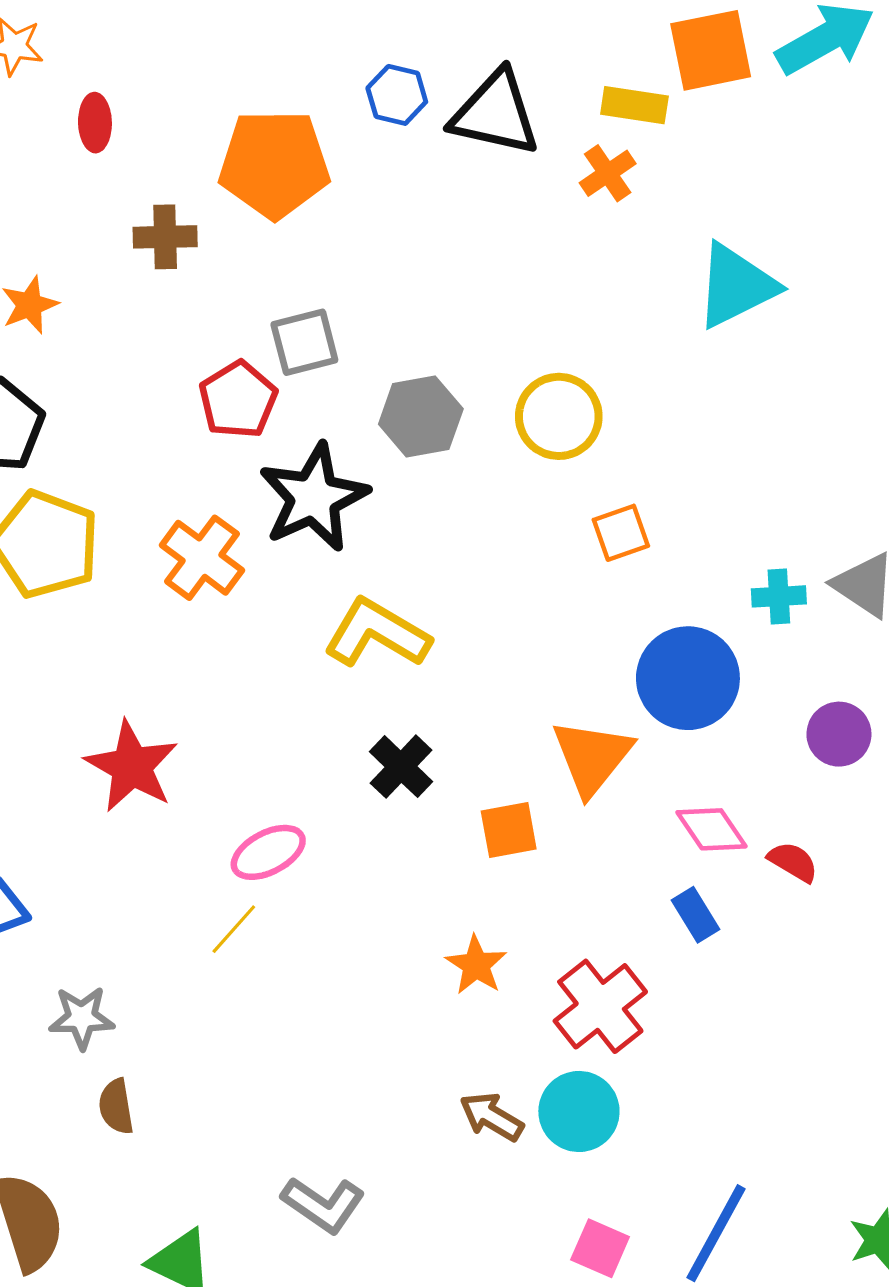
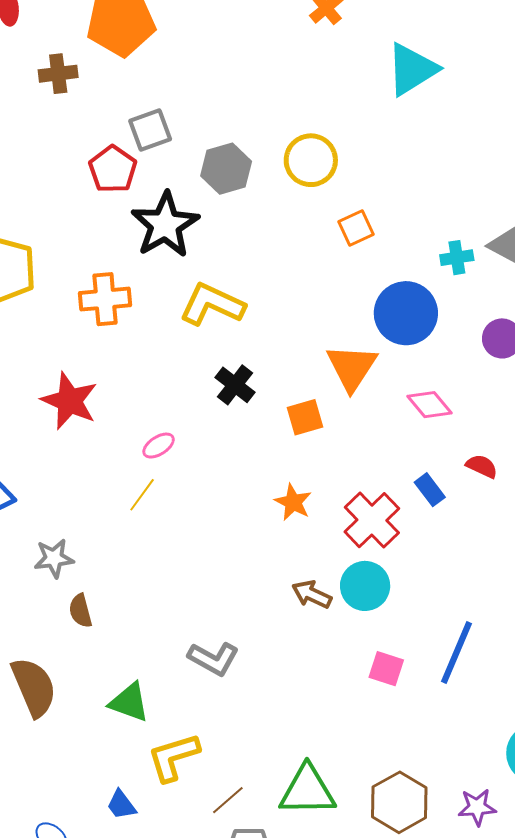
orange cross: (202, 558) -> (105, 299), moved, turned -36
pink ellipse: (268, 852) -> (159, 446), size x0.7
red semicircle: (793, 862) -> (482, 466), moved
blue rectangle: (695, 915) -> (430, 490), moved

